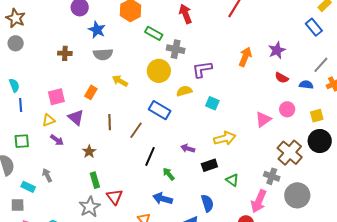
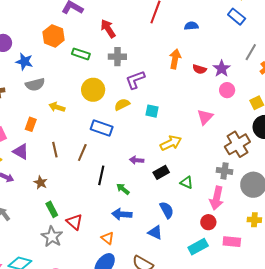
gray cross: (176, 49) -> (117, 57), moved
purple star: (277, 50) -> (222, 69), moved
red semicircle: (282, 78) -> (199, 69), moved
blue semicircle: (306, 85) -> (191, 26), moved
pink circle: (287, 109) -> (227, 90), moved
brown cross: (290, 153) -> (237, 144), turned 30

